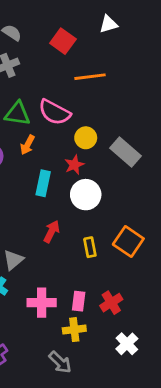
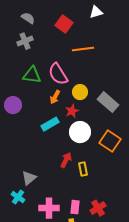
pink semicircle: (54, 112) -> (58, 74), turned 30
orange arrow: (27, 145) -> (55, 97), moved
cyan rectangle: (43, 183) -> (50, 124), turned 48
red arrow: (52, 232) -> (66, 160), moved
orange square: (128, 241) -> (110, 141), moved

